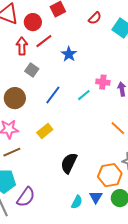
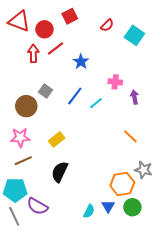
gray square: (32, 70) -> (45, 91), moved
pink cross: (103, 82) -> (115, 82), moved
blue line: (53, 95) -> (75, 96), moved
black semicircle: (69, 163) -> (60, 172), moved
purple semicircle: (26, 197) -> (37, 206), turned 85

